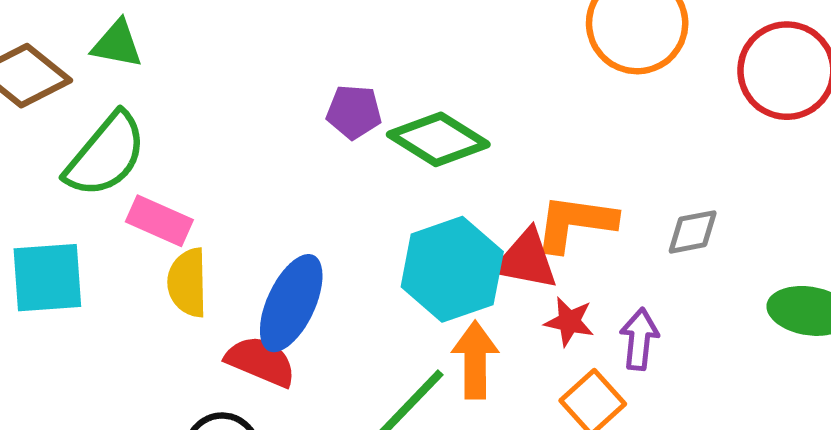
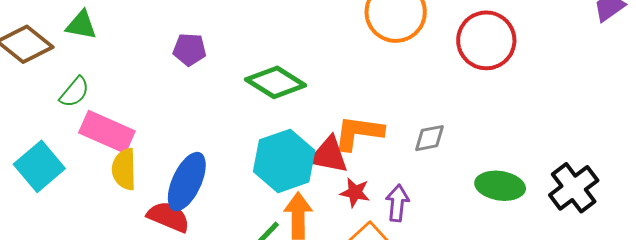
purple pentagon: (354, 112) -> (190, 49), moved
green semicircle: (106, 155) -> (74, 92), size x0.6
pink rectangle: (159, 221) -> (107, 132), size x1.4
cyan square: (47, 278) -> (39, 166), turned -36

